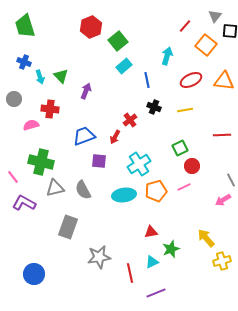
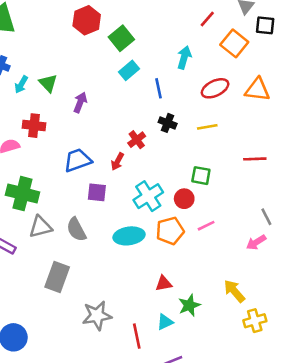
cyan arrow: (40, 77) -> (21, 84), turned 48
green square: (180, 148) -> (201, 176), turned 35
red circle: (192, 166) -> (184, 199), moved

